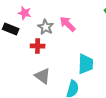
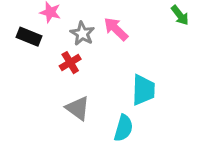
red cross: (38, 46) -> (70, 63), turned -32

